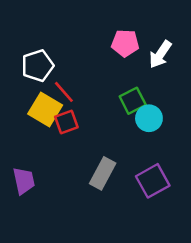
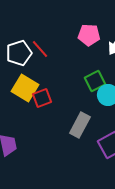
red line: (64, 92) -> (40, 49), moved
gray rectangle: (103, 173) -> (80, 125), moved

